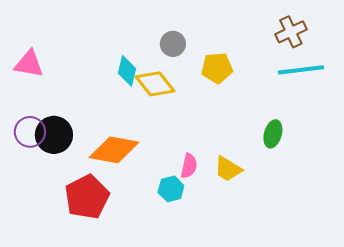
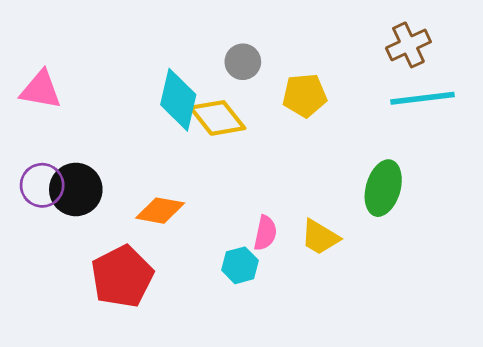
cyan diamond: (127, 71) -> (178, 100), size x1.4
green ellipse: (273, 134) -> (383, 188), size x1.4
orange diamond: (114, 150) -> (160, 211), size x0.7

